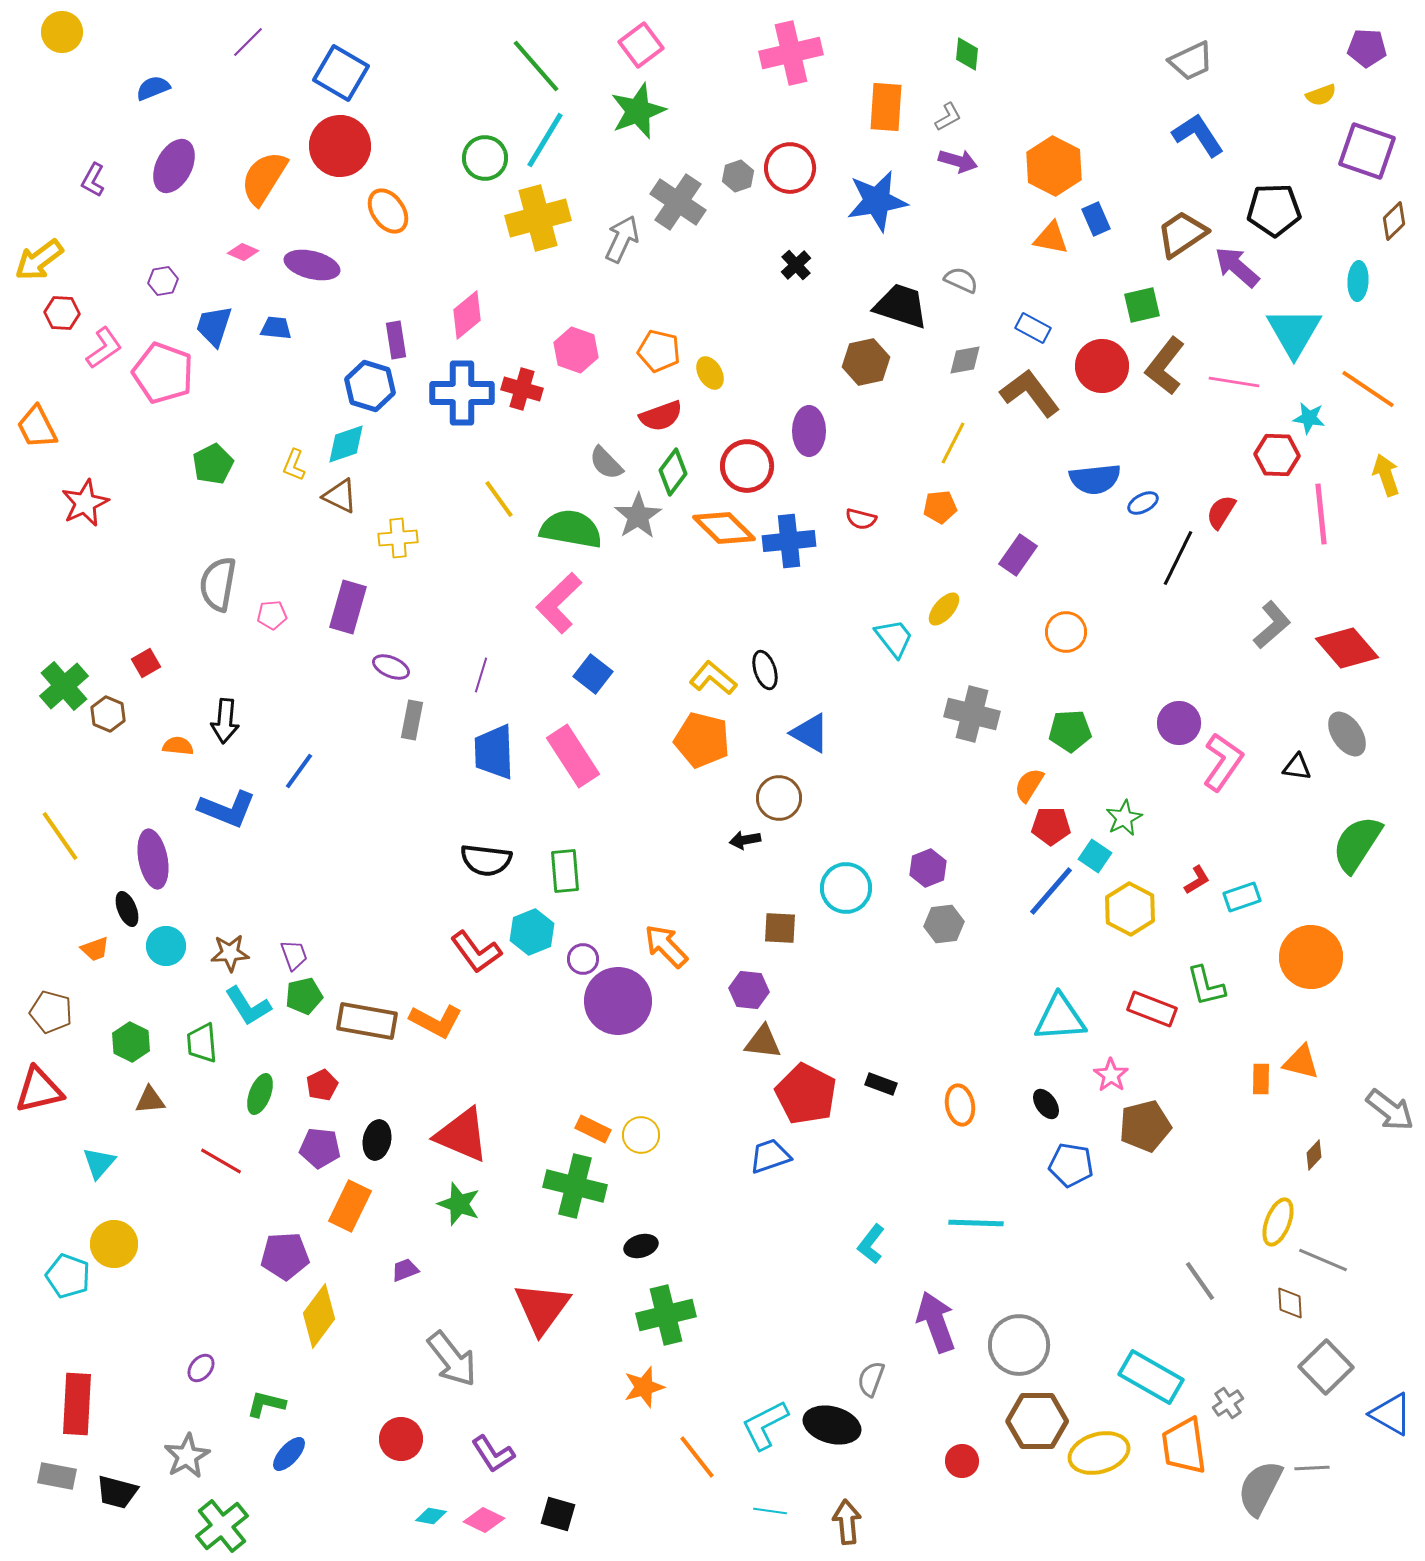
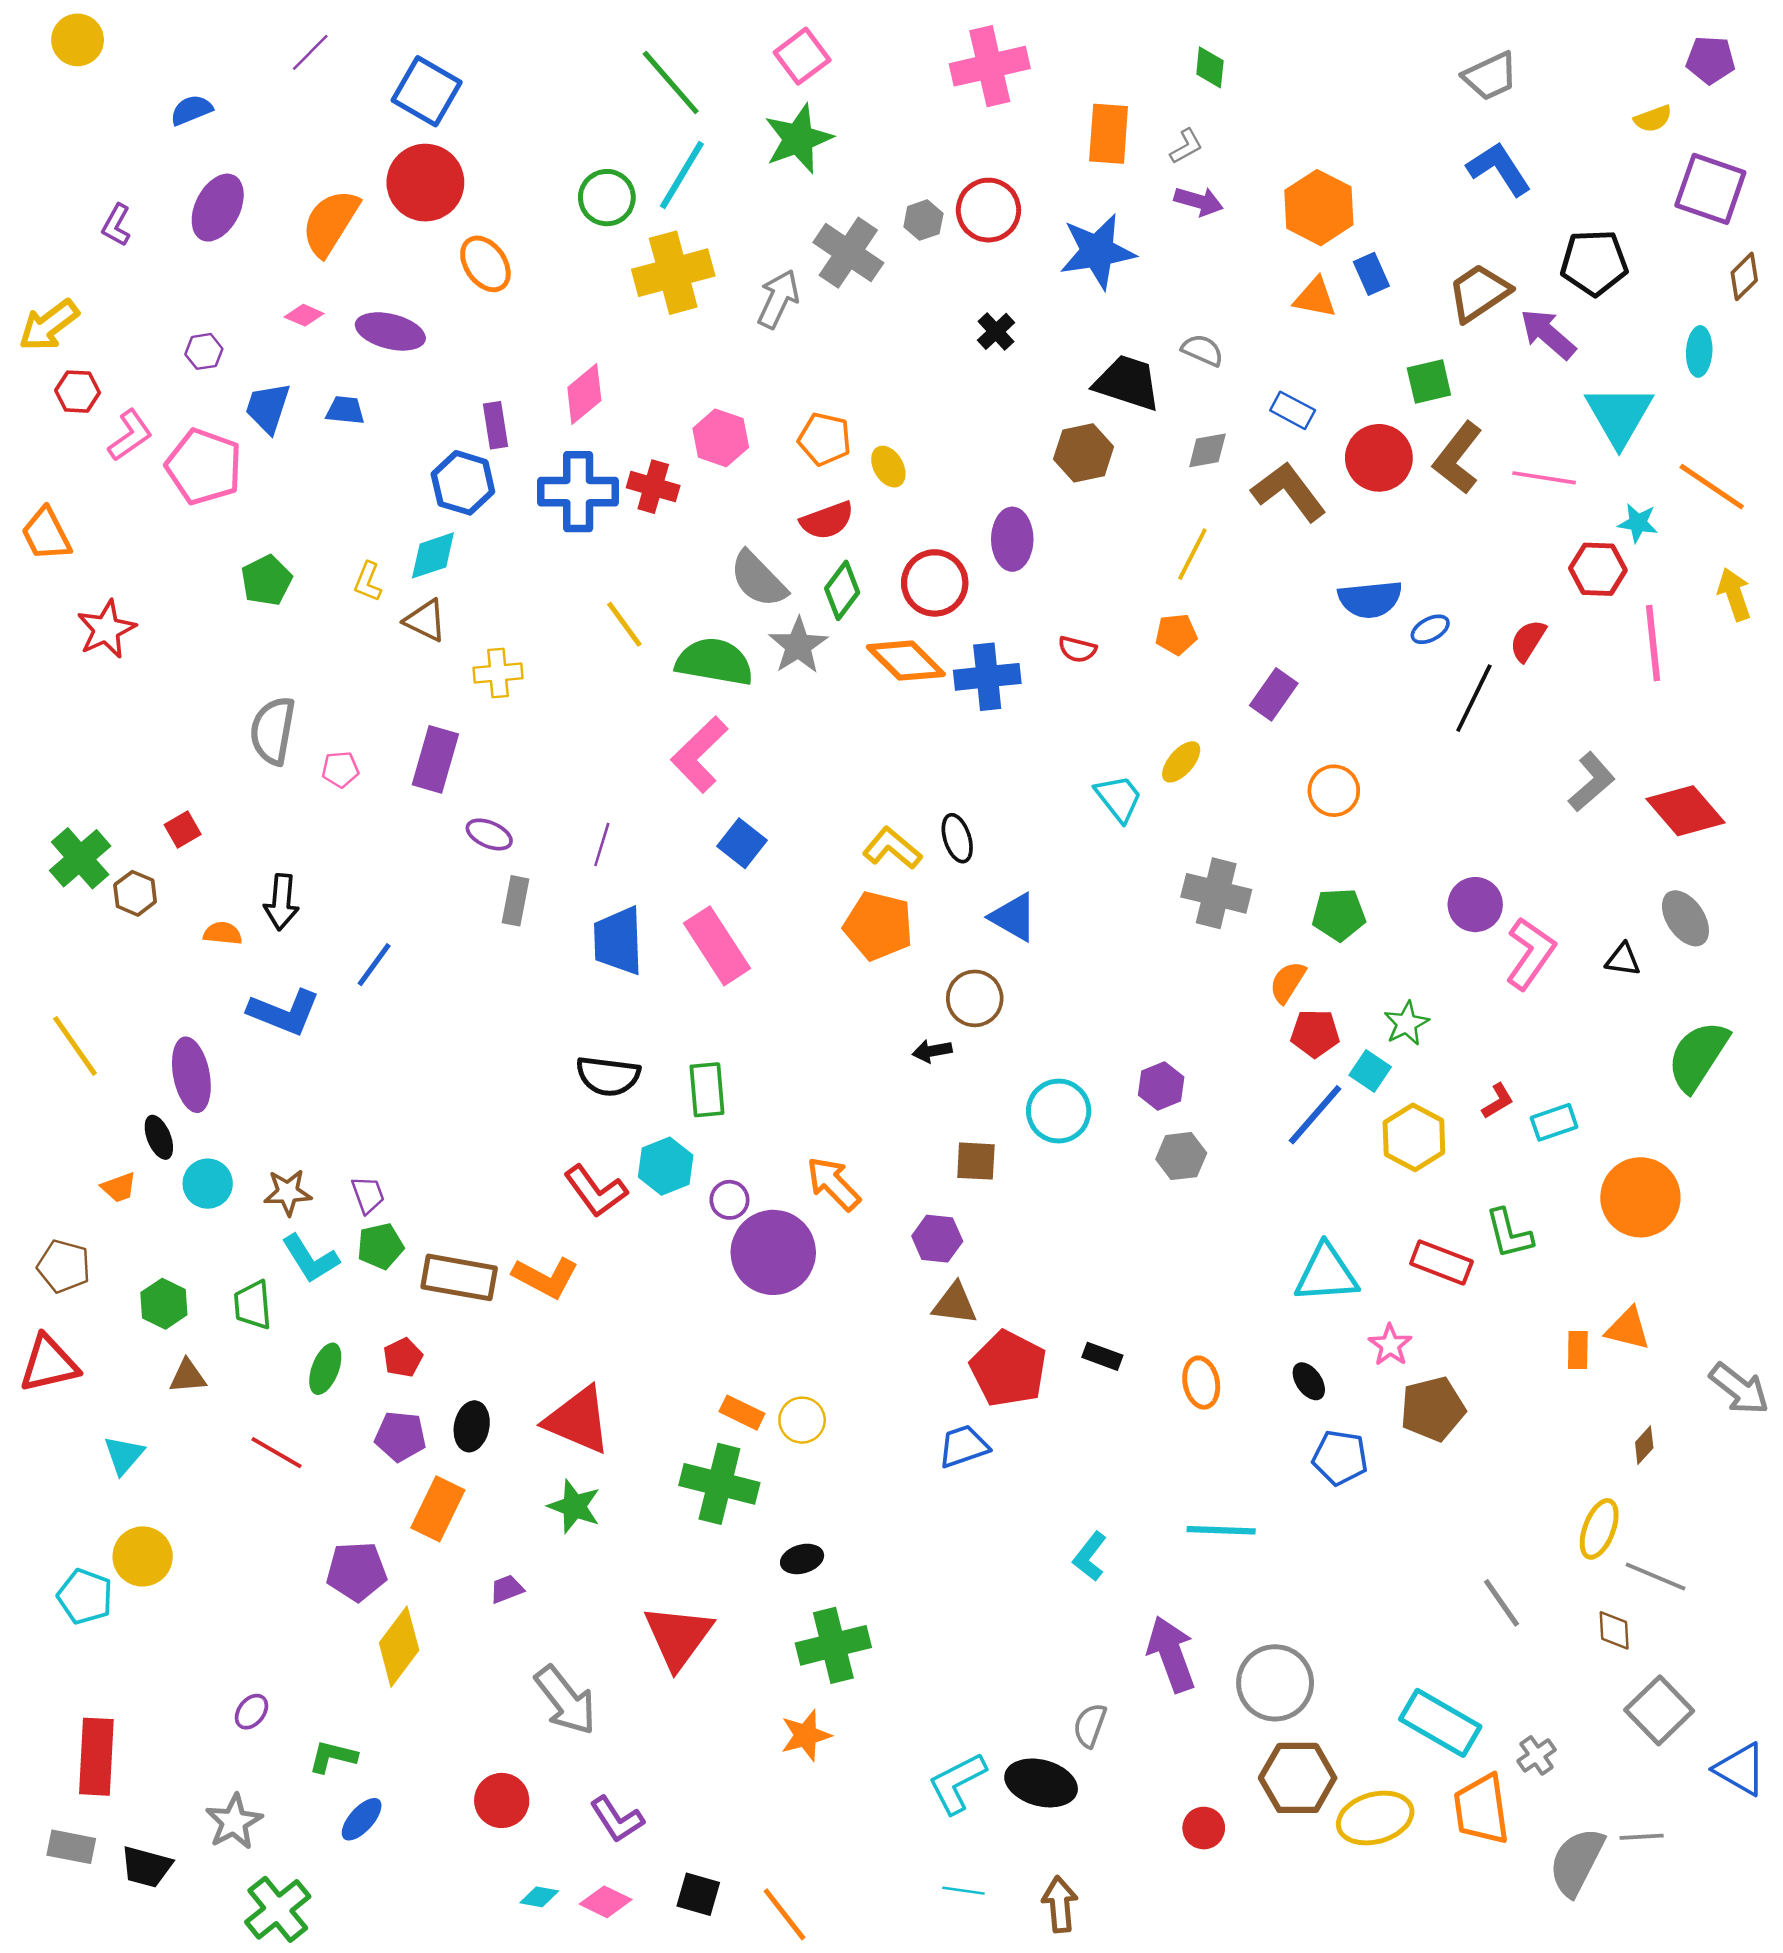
gray semicircle: (606, 463) -> (758, 579), size x1.4
orange line: (697, 1457) -> (785, 1914), moved

